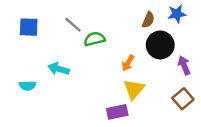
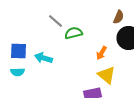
blue square: (29, 27) -> (19, 51), moved
yellow triangle: (134, 89) -> (107, 75), turned -30

